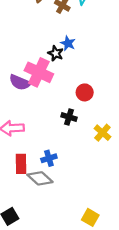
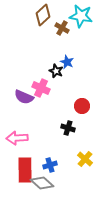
pink cross: (39, 72) -> (41, 88), size x0.7
yellow cross: (102, 133) -> (85, 159), moved
red rectangle: (21, 164) -> (25, 170), size x1.4

